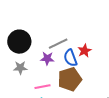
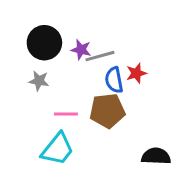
purple star: (47, 58) -> (81, 50), moved

